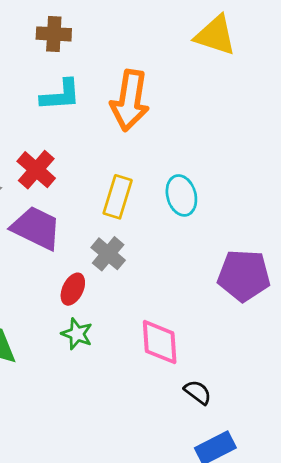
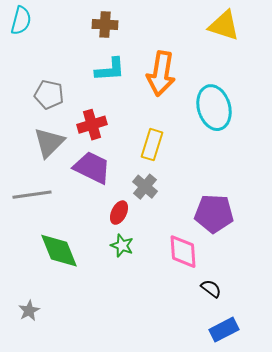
red cross: (36, 170) -> (92, 125), turned 32
cyan ellipse: (181, 195) -> (214, 108), moved, size x1.5
purple pentagon: (244, 276) -> (214, 214), moved

